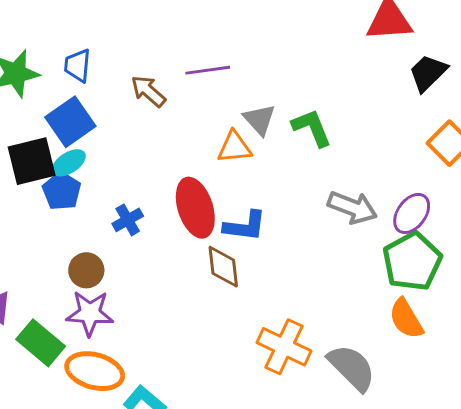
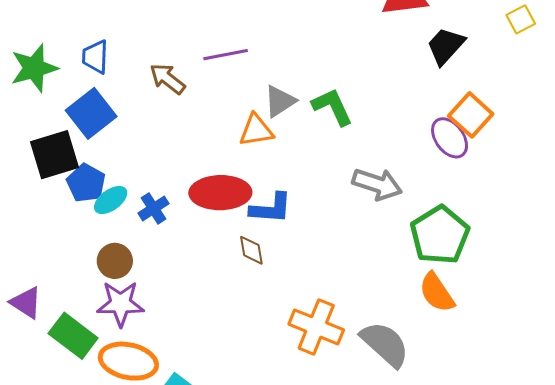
gray triangle: (259, 119) -> (280, 101), turned 42
cyan ellipse: (69, 163) -> (111, 200), moved
red ellipse: (195, 208) -> (220, 193), turned -70
purple ellipse: (412, 213) -> (450, 138), moved, turned -69
brown diamond: (223, 267) -> (251, 250), size x0.7

